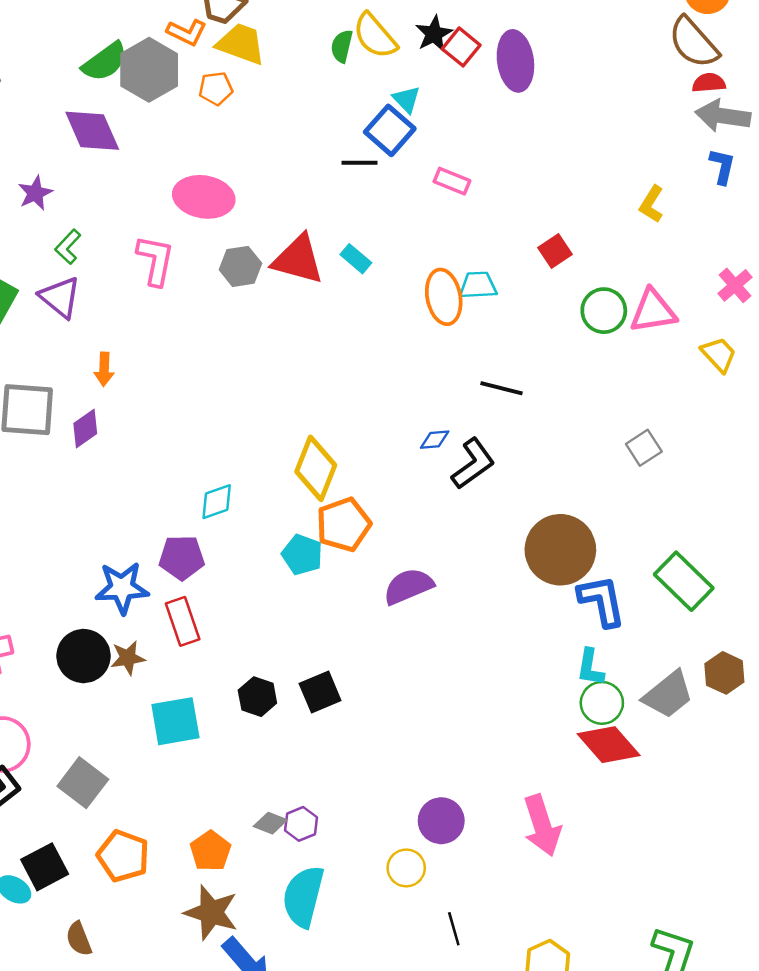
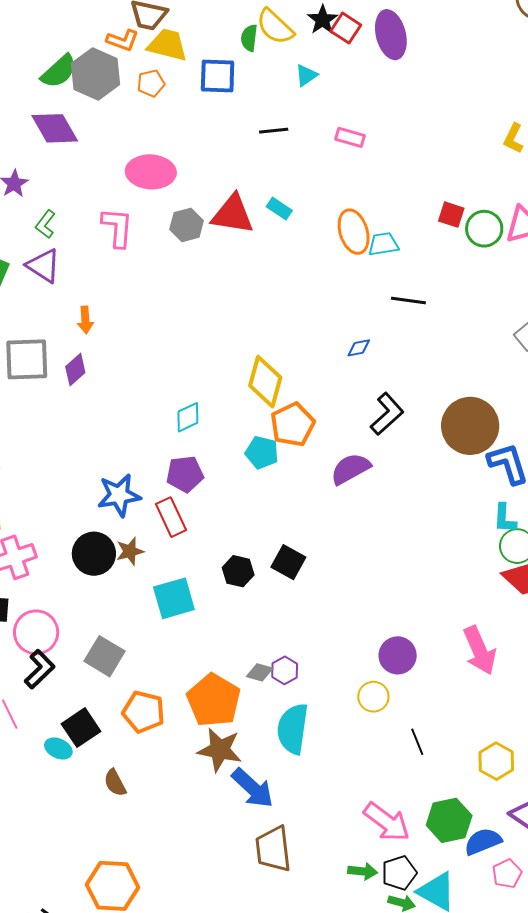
cyan triangle: (407, 99) -> (306, 75), turned 45
blue square: (390, 130) -> (218, 76), moved, turned -33
red square: (555, 251) -> (451, 215), moved, turned -32
cyan trapezoid: (478, 285) -> (383, 244), moved
black L-shape: (473, 464) -> (387, 414), moved
purple pentagon: (182, 557) -> (185, 474), moved
black square: (320, 692) -> (288, 562), turned -32
orange pentagon: (210, 851) -> (214, 700), size x1.6

